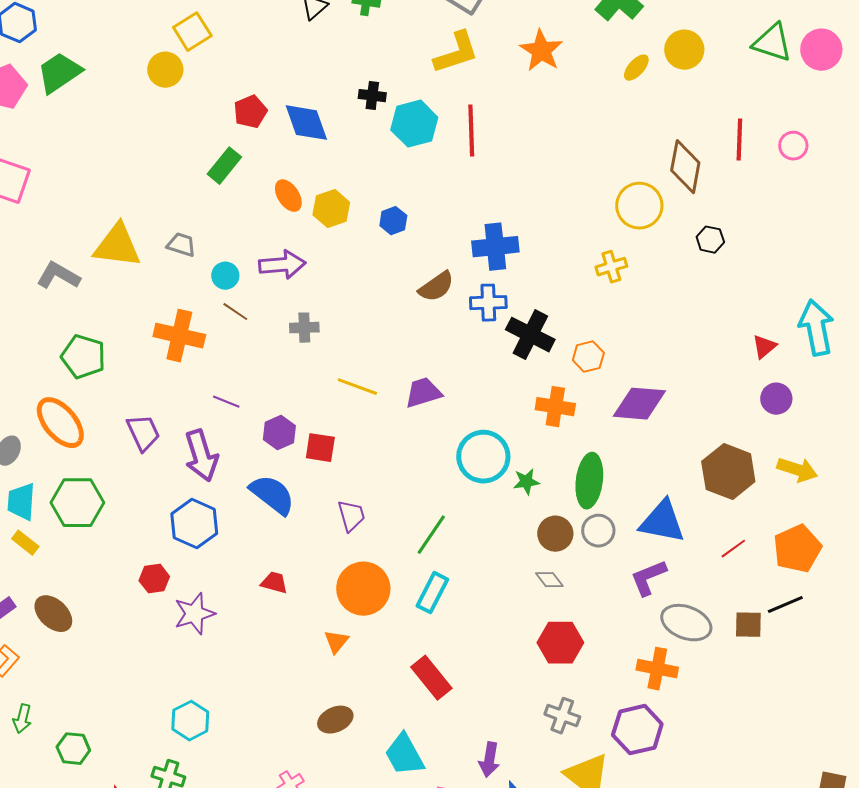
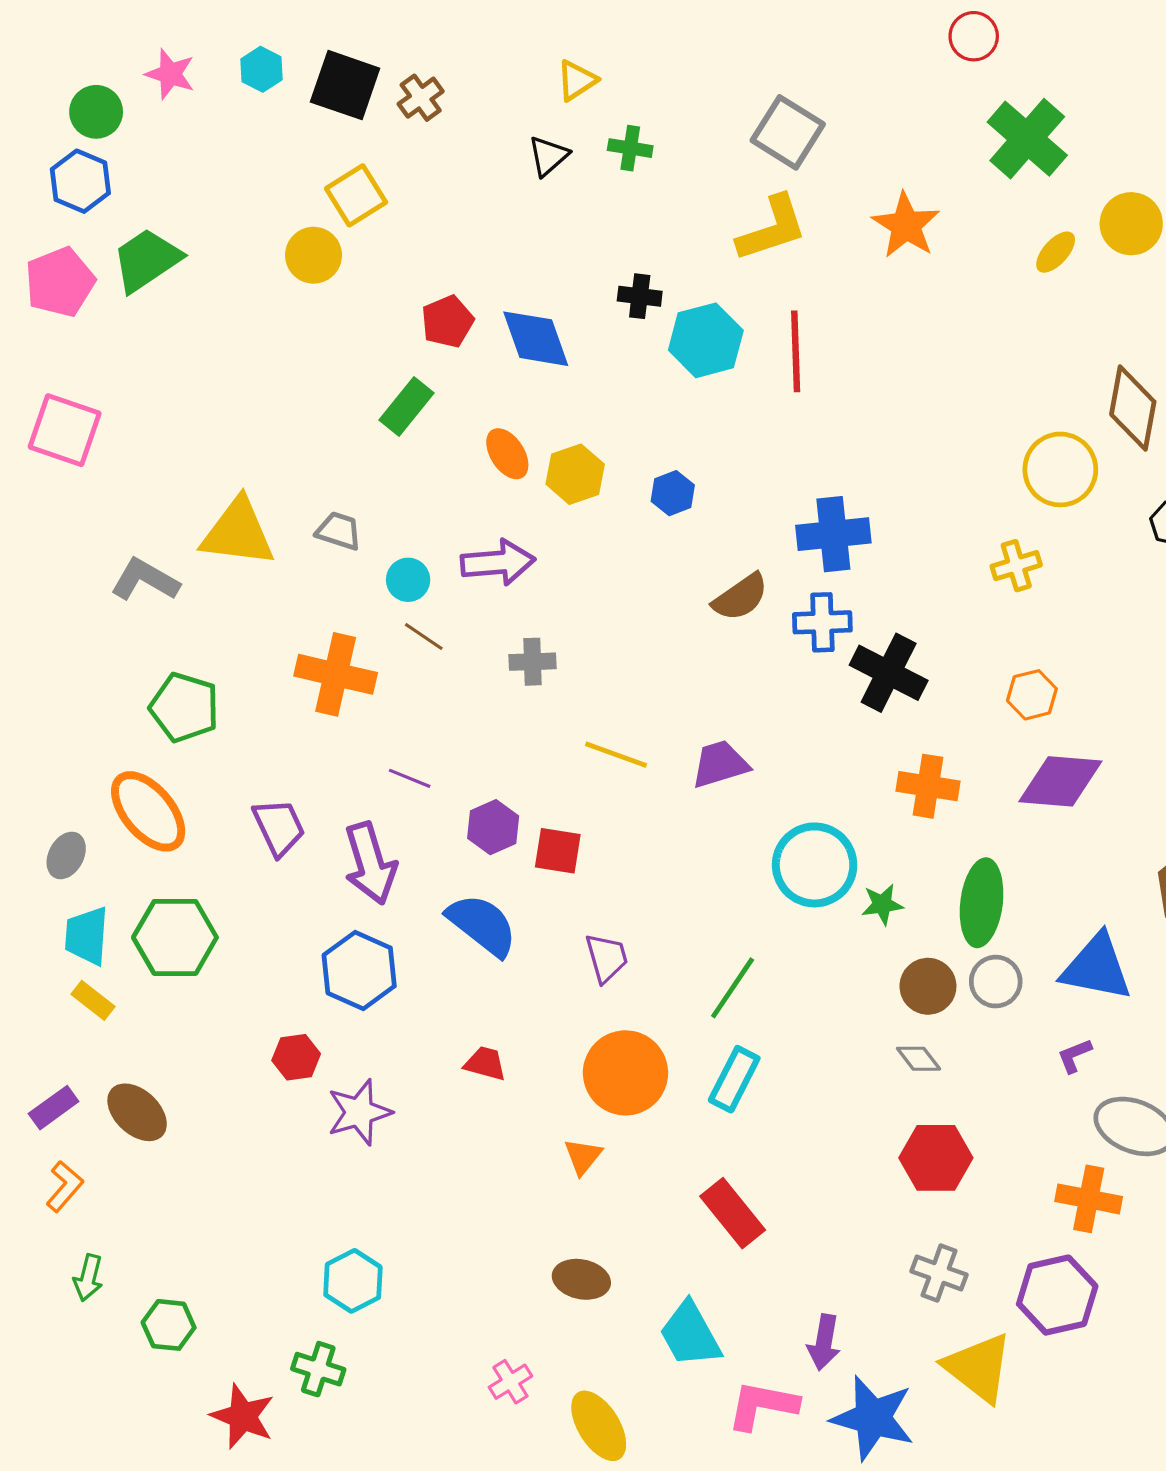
orange hexagon: (588, 357) -> (1032, 695), moved
purple L-shape: (648, 578) -> (1074, 1056), size x0.6
brown ellipse: (335, 720) -> (581, 1279), turned 36

